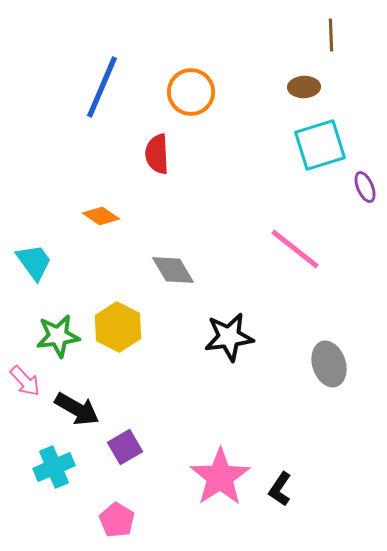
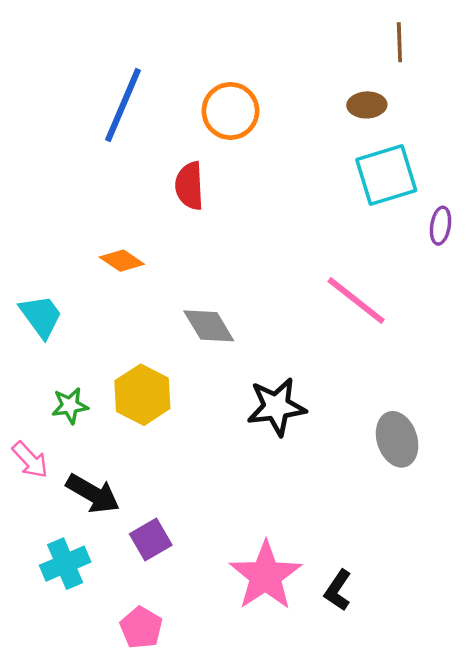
purple ellipse: (365, 187) -> (441, 226), turned 32
green star: (58, 336) -> (70, 406), size x0.7

